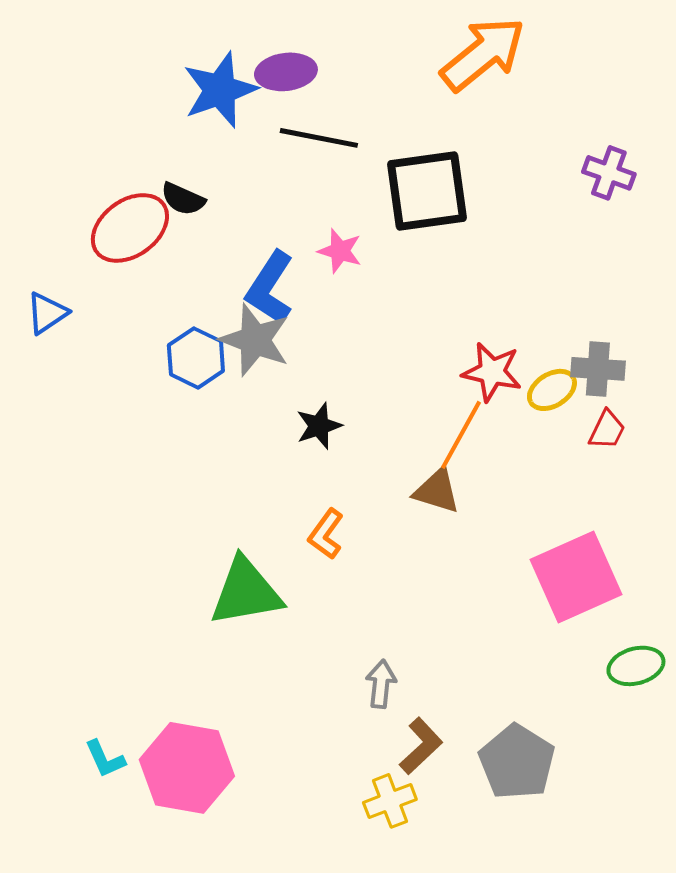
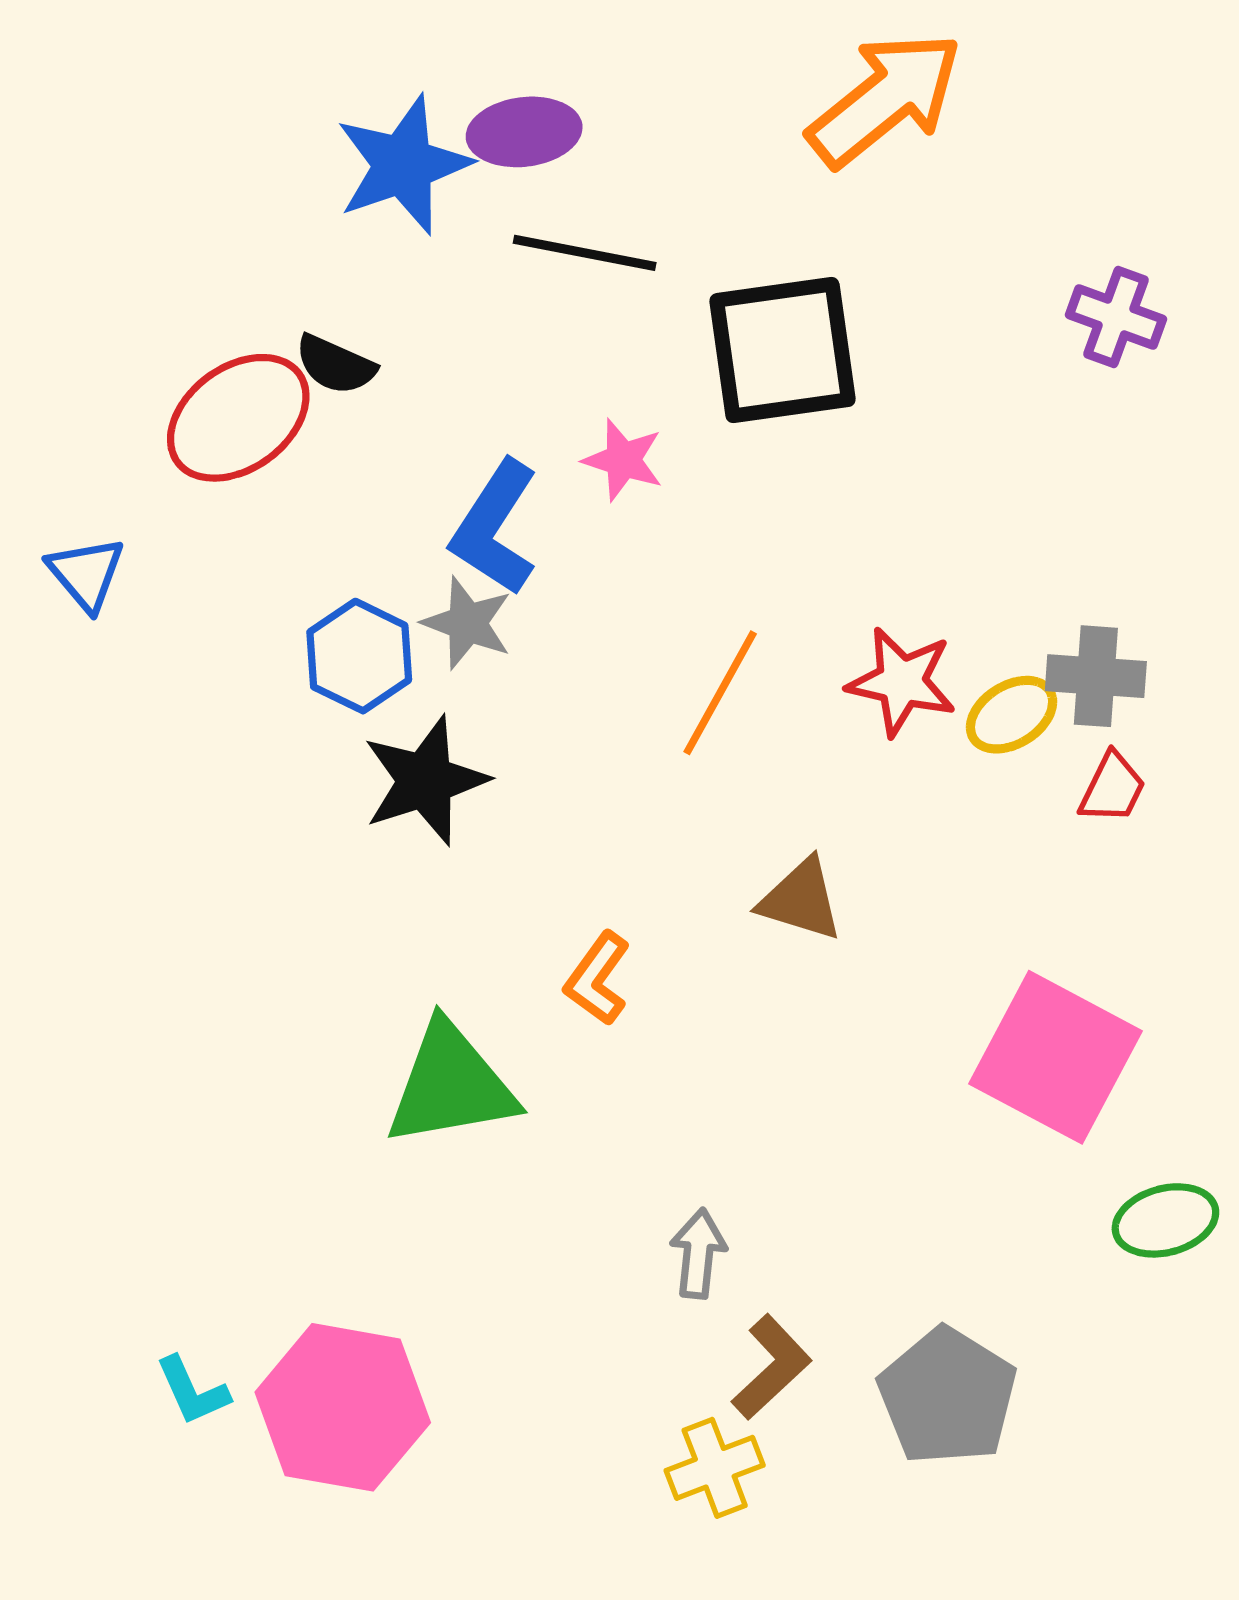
blue triangle: (47, 313) -> (86, 574), turned -36
gray star: (255, 340) -> (467, 623), size x0.7
black star: (319, 426) -> (425, 781), moved, size x1.5
orange line: (461, 435) -> (720, 693), moved
pink square: (576, 577) -> (1056, 1057), turned -38

